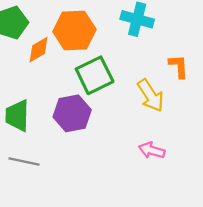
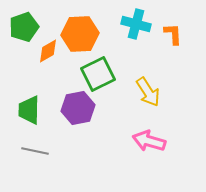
orange L-shape: (179, 66) -> (173, 34), moved
pink arrow: (152, 150) -> (149, 141), size x1.4

